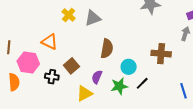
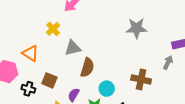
gray triangle: (93, 18) -> (73, 48), moved
brown square: (71, 66) -> (49, 80), turned -35

